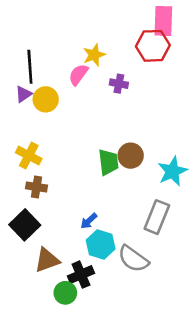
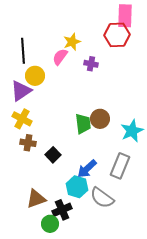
purple triangle: (23, 94) -> (21, 91), moved, size x1.6
blue arrow: (89, 221) -> (87, 169), moved, size x1.5
black square: (25, 225) -> (53, 155), moved, size x0.7

